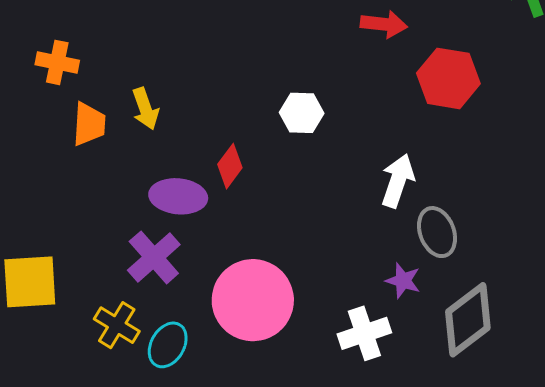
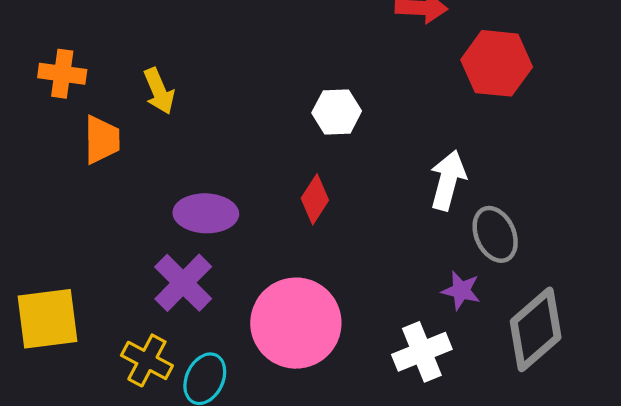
yellow arrow: (145, 109) -> (159, 91), moved
red diamond: (230, 166) -> (315, 199), moved

